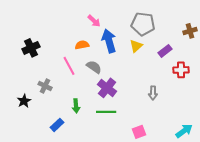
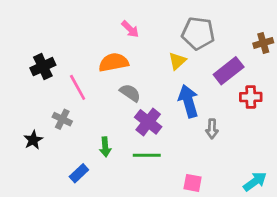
blue arrow: (109, 41) -> (188, 101), moved
orange semicircle: (82, 45) -> (114, 62), size x1.5
yellow triangle: (136, 46) -> (177, 61), moved
purple rectangle: (165, 51) -> (229, 71), size x1.5
pink line: (69, 66) -> (78, 87), moved
pink square: (139, 132) -> (193, 183), turned 32

